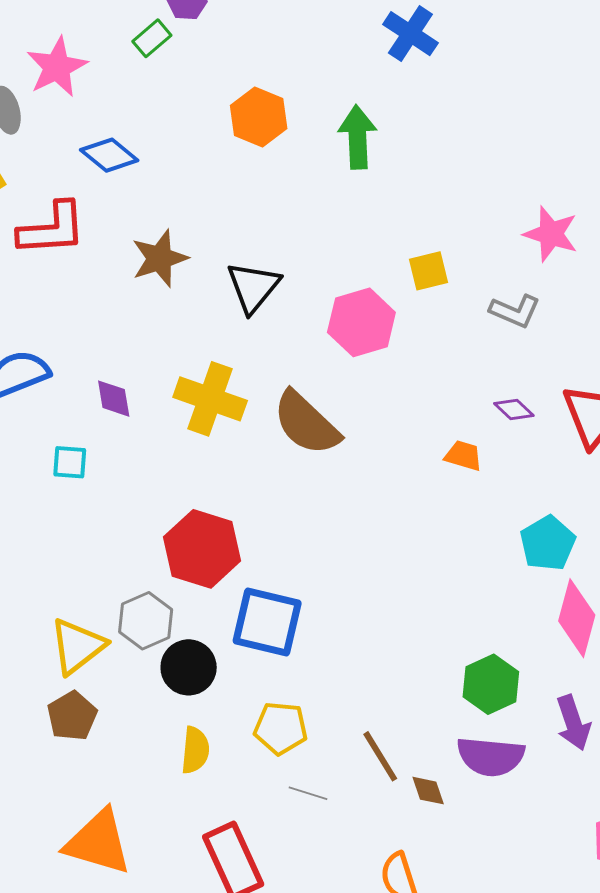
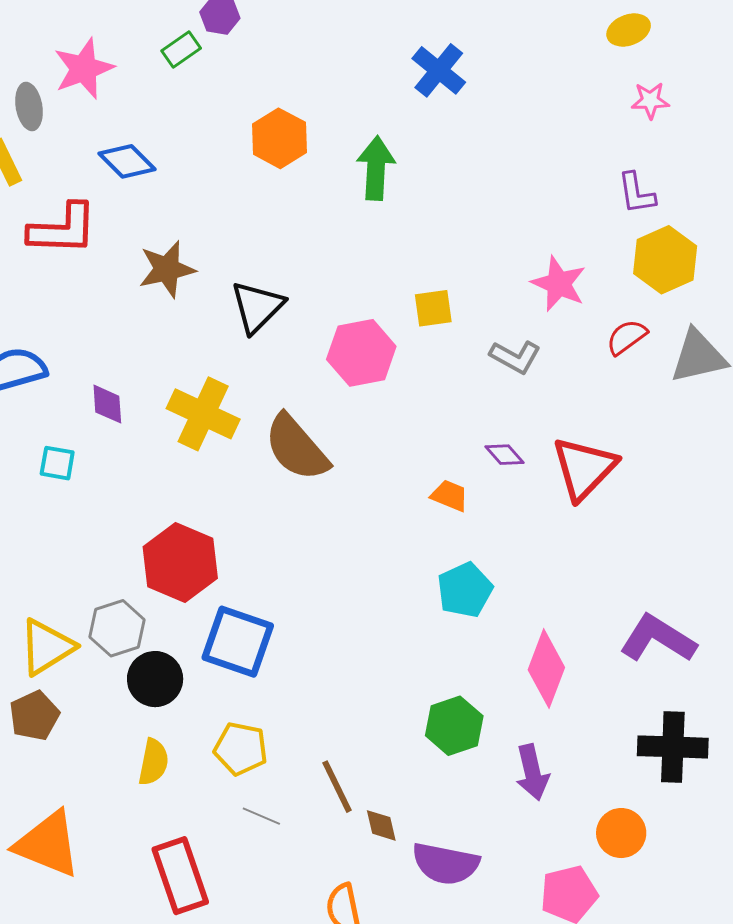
cyan pentagon: (548, 543) -> (465, 590), moved
purple semicircle: (491, 756) -> (446, 864), moved

